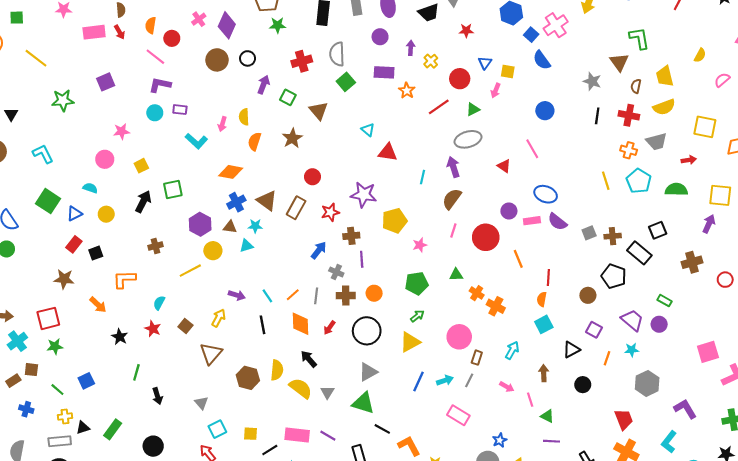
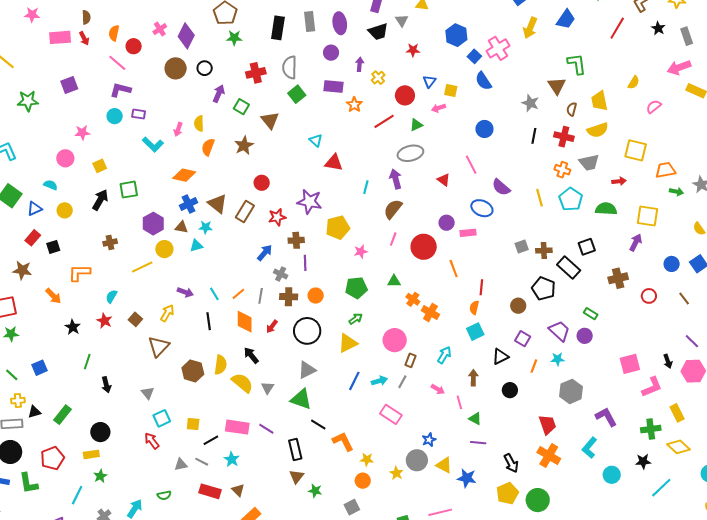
pink arrow: (496, 90) -> (439, 108), turned 48
purple semicircle: (557, 222) -> (501, 187), moved

